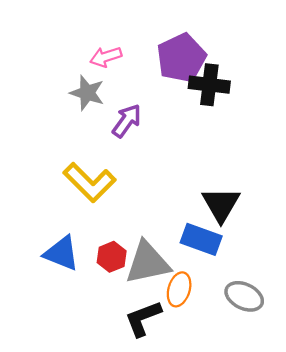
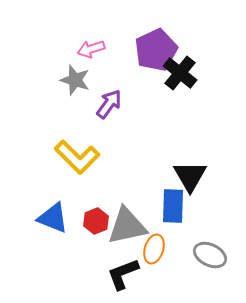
black cross: (209, 85) -> (180, 73), turned 32
blue rectangle: (201, 239) -> (173, 206), turned 72

